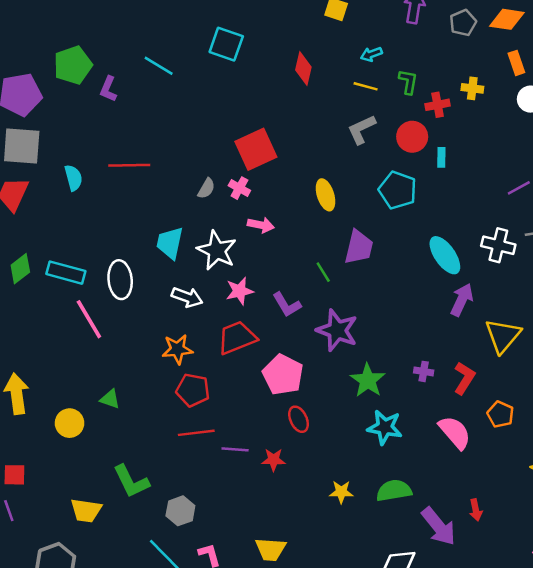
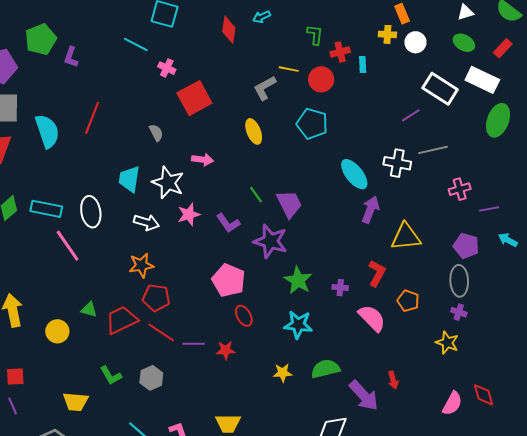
cyan arrow: (371, 54) -> (262, 17), moved
cyan line: (159, 66) -> (136, 44), moved
yellow line: (366, 86) -> (289, 69), moved
yellow cross: (472, 88) -> (387, 34), moved
gray L-shape: (362, 129) -> (265, 88), moved
cyan rectangle: (441, 157) -> (363, 64), moved
red line: (129, 165) -> (92, 118), turned -64
cyan semicircle: (73, 178) -> (47, 131), size x1.6
gray semicircle: (206, 188) -> (156, 133), turned -54
pink cross: (239, 188) -> (167, 68), moved
purple trapezoid: (359, 247) -> (289, 204), moved, turned -36
yellow triangle: (503, 336) -> (406, 237), turned 48
red trapezoid: (237, 338) -> (121, 320), moved
purple cross: (424, 371) -> (340, 288), moved
cyan star: (385, 427) -> (298, 325), moved
red line: (196, 433) -> (161, 332), turned 44
green L-shape: (131, 481) -> (111, 375), size x0.7
gray hexagon: (180, 511) -> (151, 378), moved

